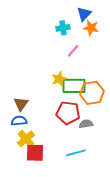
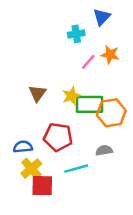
orange star: (91, 28) -> (110, 55), moved
brown triangle: (21, 104) -> (37, 93), moved
red pentagon: (68, 113) -> (58, 137), moved
cyan line: (76, 153) -> (76, 169), moved

